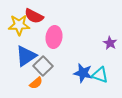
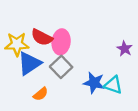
red semicircle: (34, 16) -> (42, 37), moved
yellow star: (19, 25) -> (17, 44), moved
gray square: (43, 66) -> (61, 67), moved

